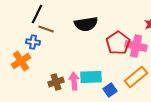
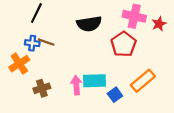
brown line: (46, 29) -> (46, 42), moved
pink cross: (136, 46) -> (134, 16), moved
brown cross: (56, 82) -> (42, 88), moved

